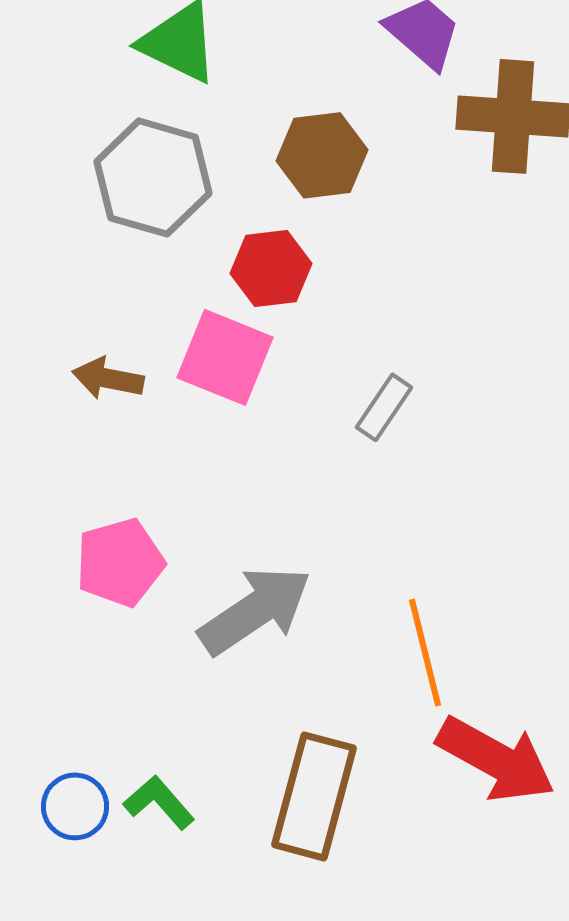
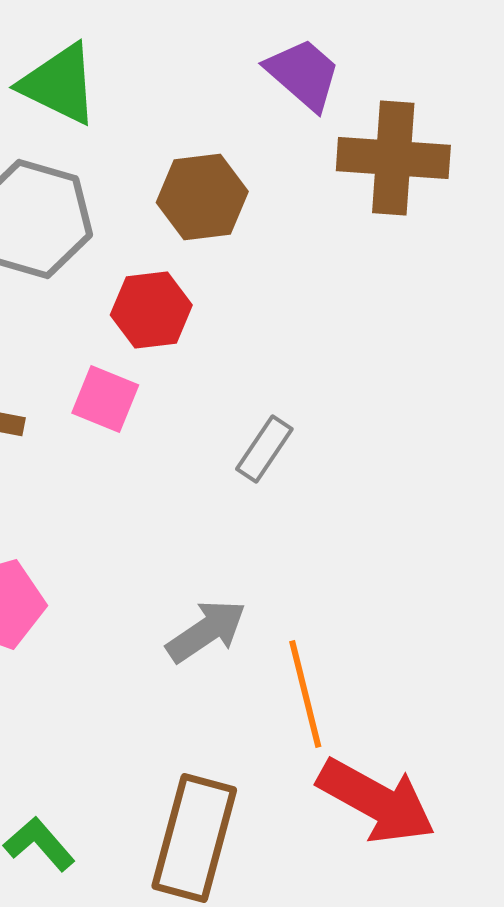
pink square: (225, 357) -> (105, 399), size x0.7
gray arrow: (255, 610) -> (206, 631), moved, size x0.7

